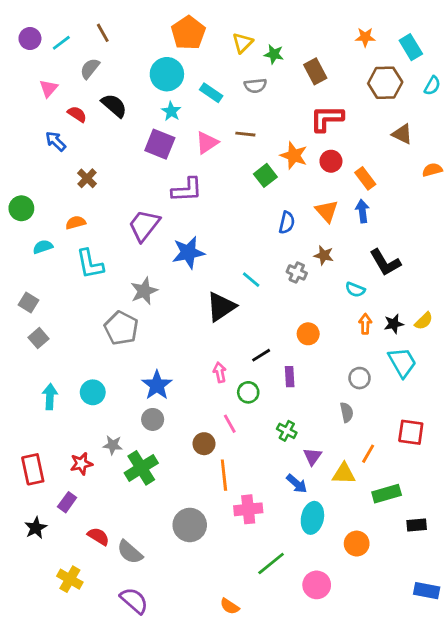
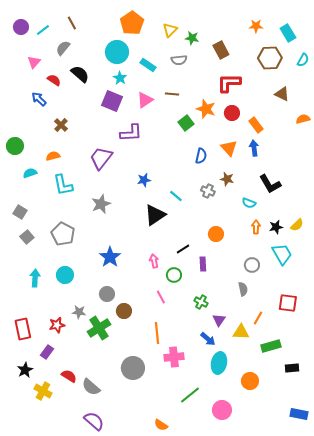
blue star: (188, 253) -> (144, 180), moved, size x0.6
gray pentagon: (121, 328) -> (63, 234), moved
blue star: (157, 385) -> (110, 257), moved
brown circle: (204, 444) -> (124, 311), moved
yellow cross: (70, 579) -> (43, 391), moved

